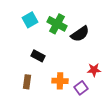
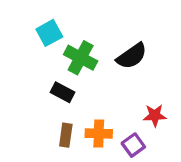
green cross: (57, 24) -> (81, 58), moved
brown rectangle: (27, 82) -> (66, 135), moved

